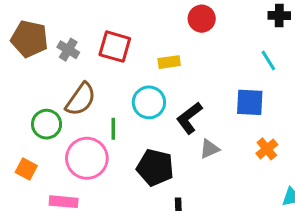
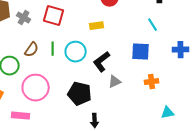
yellow rectangle: (169, 62) -> (97, 26), moved
brown semicircle: (81, 99) -> (32, 50), size x0.7
green line: (113, 129) -> (53, 49), moved
orange cross: (267, 149) -> (152, 82), turned 32

